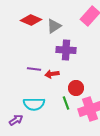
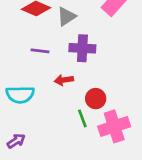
purple line: (34, 69) -> (40, 51), moved
cyan semicircle: (34, 104) -> (20, 95), moved

